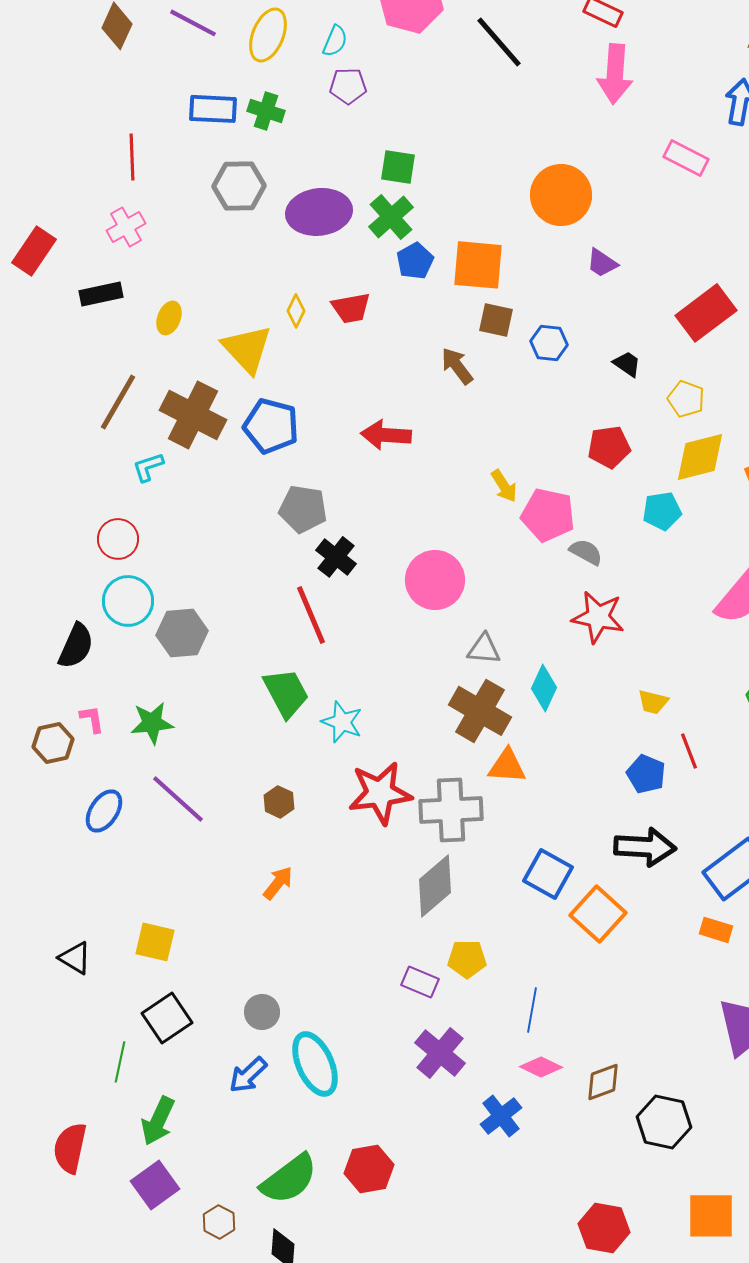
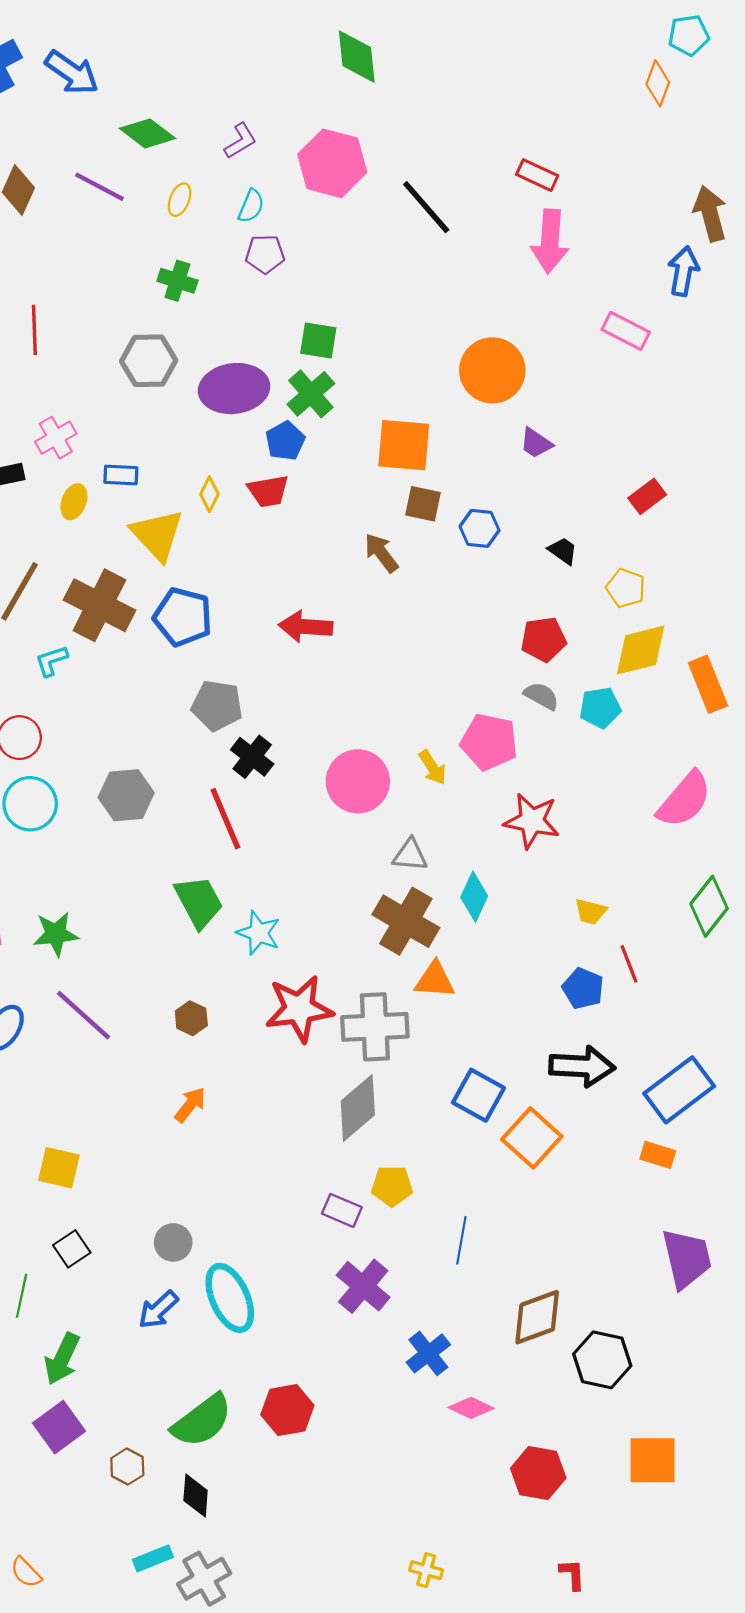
yellow ellipse: (268, 35) -> (180, 200), size x0.6
blue rectangle: (213, 109) -> (121, 475), moved, size x0.7
pink cross: (126, 227) -> (56, 438), moved
blue pentagon: (415, 261) -> (285, 441), moved
red rectangle: (706, 313) -> (647, 496), size x0.6
yellow arrow: (504, 486) -> (433, 767), moved
pink pentagon: (548, 515) -> (489, 742), moved
gray semicircle: (586, 552) -> (541, 696), moved
gray hexagon: (182, 633) -> (126, 795), moved
black square: (167, 1018) -> (72, 1249), size x0.7
pink diamond: (541, 1067) -> (471, 1408), moved
brown diamond: (603, 1082) -> (537, 1317), size x1.4

